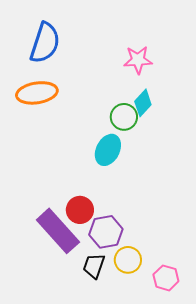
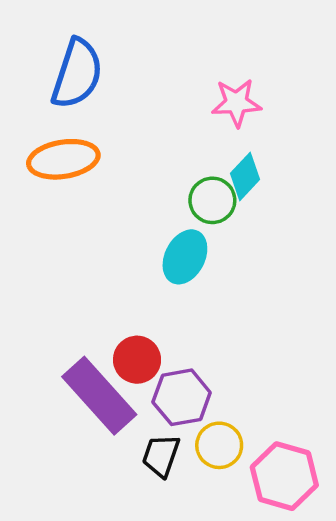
pink hexagon: (166, 278) -> (284, 476), size x1.5

